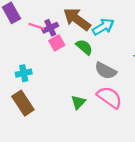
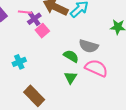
pink line: (36, 26) -> (25, 12), moved
green semicircle: (84, 47) -> (71, 56), moved
brown rectangle: (23, 103) -> (34, 96), moved

